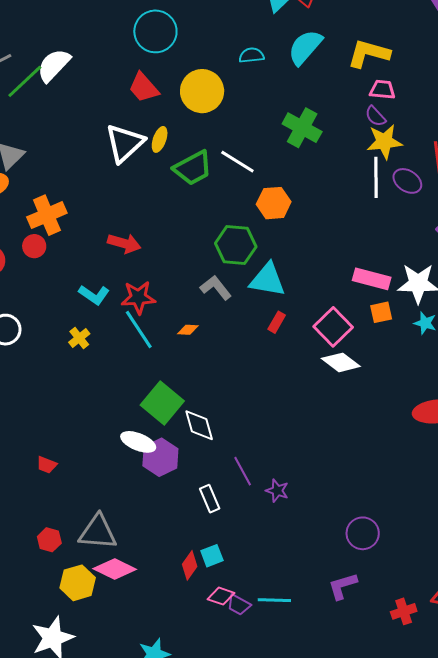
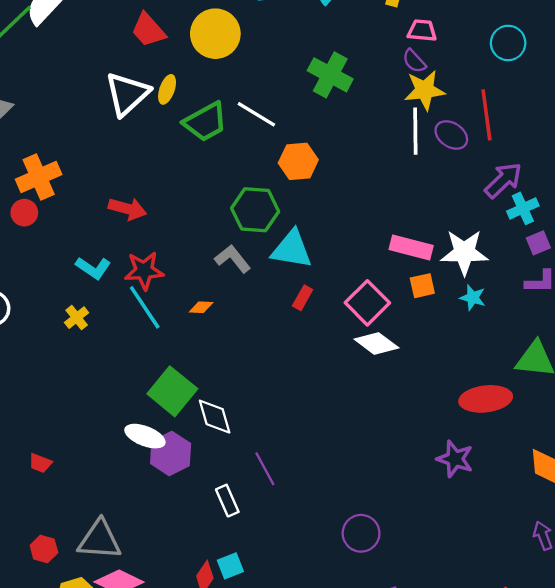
purple star: (277, 491) -> (455, 459), moved, size x1.4
purple circle: (363, 533) -> (361, 533), moved

